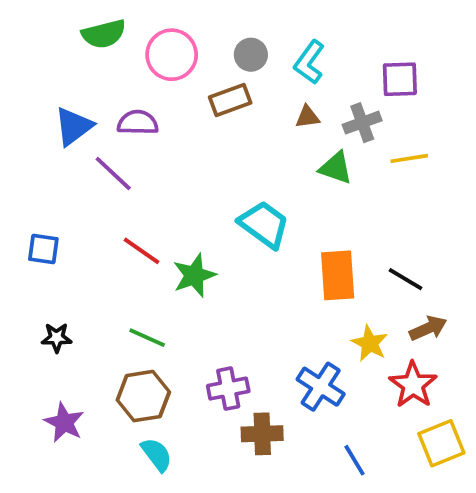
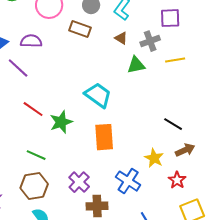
brown rectangle: (230, 100) -> (80, 29), turned 40
brown triangle: (307, 117) -> (121, 38), turned 40
green triangle: (336, 168) -> (136, 65), turned -30
orange rectangle: (338, 275) -> (104, 137), moved
red star: (413, 385) -> (177, 180), size x0.7
purple cross: (228, 389) -> (79, 182), turned -35

